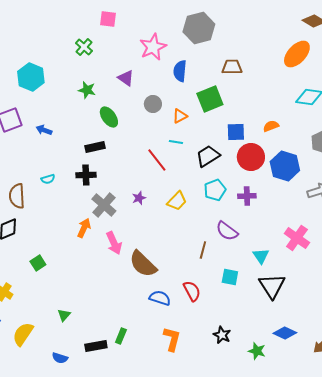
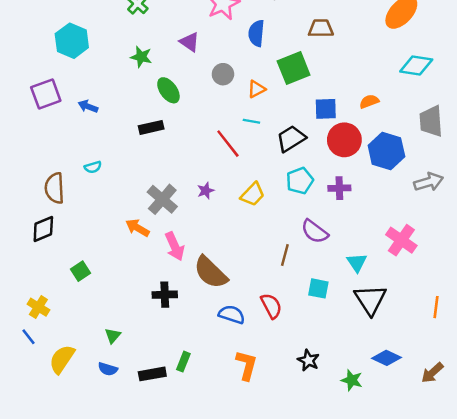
black cross: (86, 175) -> (165, 295), moved
orange arrow: (84, 228) -> (137, 228), turned -84
blue semicircle: (60, 358) -> (108, 369), moved

